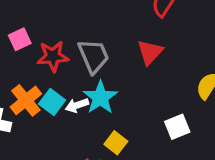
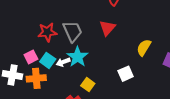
pink square: (20, 39) -> (31, 57), moved
orange cross: (26, 100) -> (36, 78), moved, turned 36

